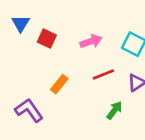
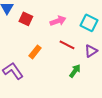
red line: (103, 74) -> (67, 45), turned 49

